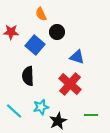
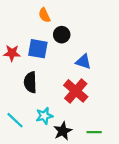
red star: (11, 32) -> (12, 53), moved
blue square: (35, 45) -> (38, 49), turned -30
green line: (91, 115) -> (94, 132), moved

